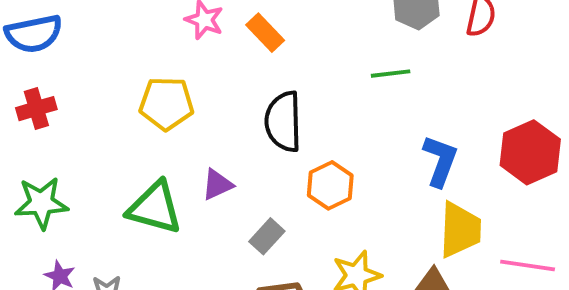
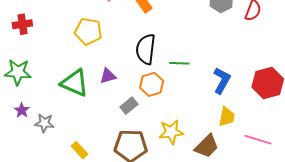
green line: (391, 74) -> (179, 63), moved
orange hexagon: (330, 185) -> (152, 84), moved
yellow trapezoid: (460, 230) -> (227, 117), size x0.7

